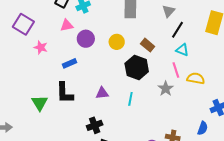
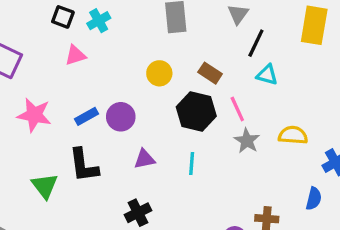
purple circle: (86, 39) -> (121, 117), moved
pink star: (41, 47) -> (34, 115), moved, size x1.5
pink line: (176, 70) -> (237, 109), moved
yellow semicircle: (196, 78) -> (293, 135), moved

